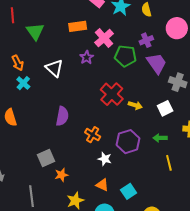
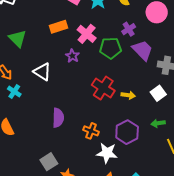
white star: (105, 159) -> (107, 153), size x1.5

